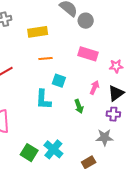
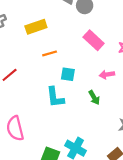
pink rectangle: (88, 54) -> (94, 40), turned 36
pink arrow: (94, 87) -> (107, 75), turned -112

